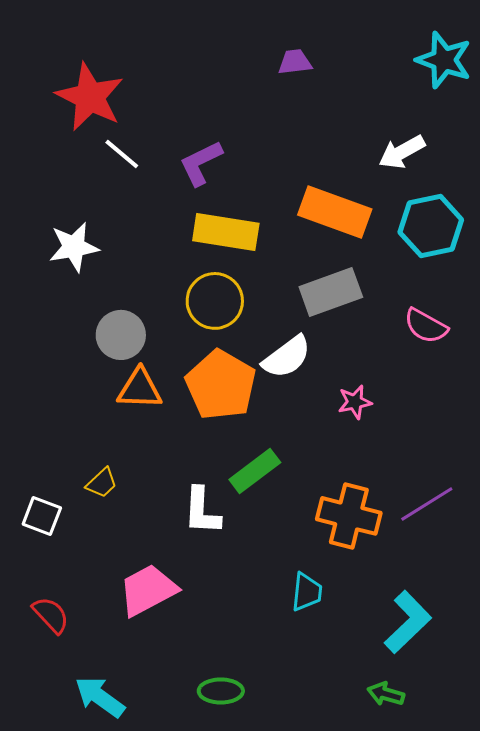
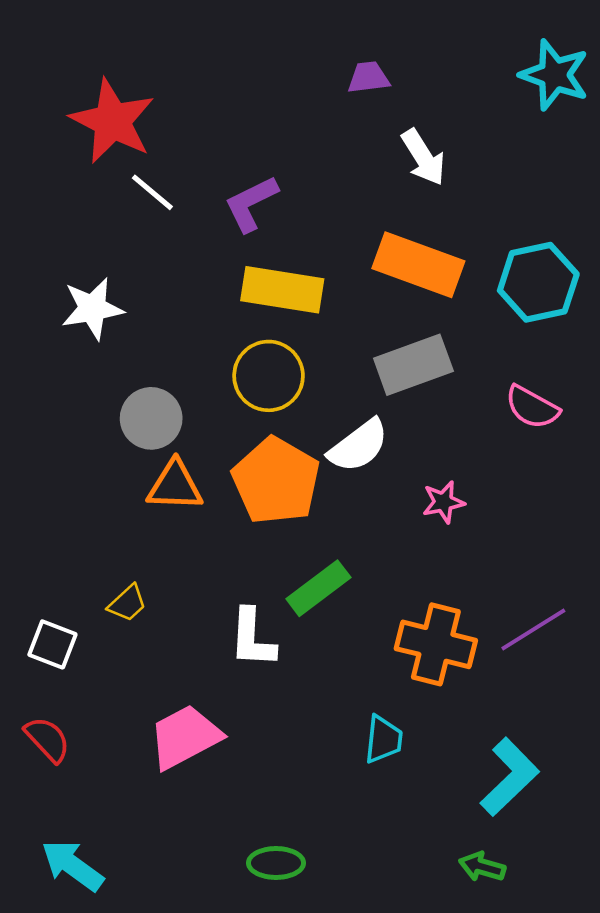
white arrow: (402, 152) -> (423, 157), moved, turned -93
red semicircle: (51, 615) -> (47, 739), moved
cyan arrow: (100, 697) -> (72, 865), moved

